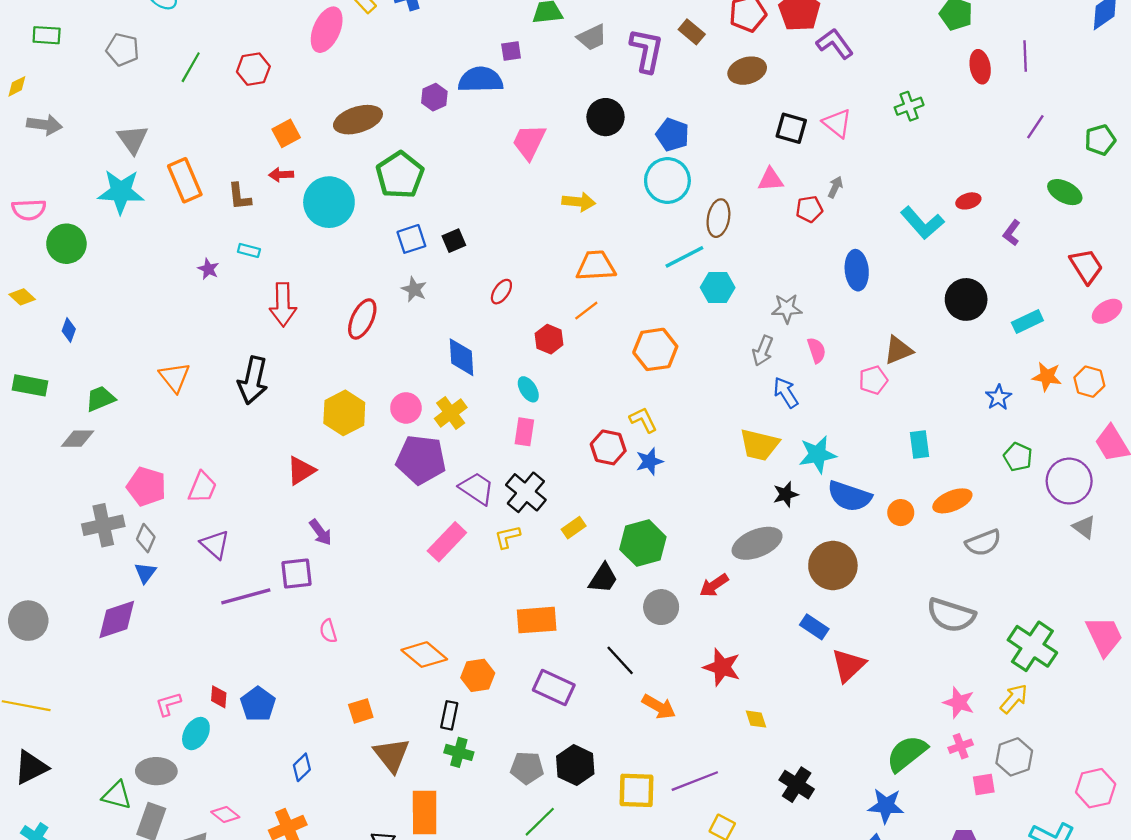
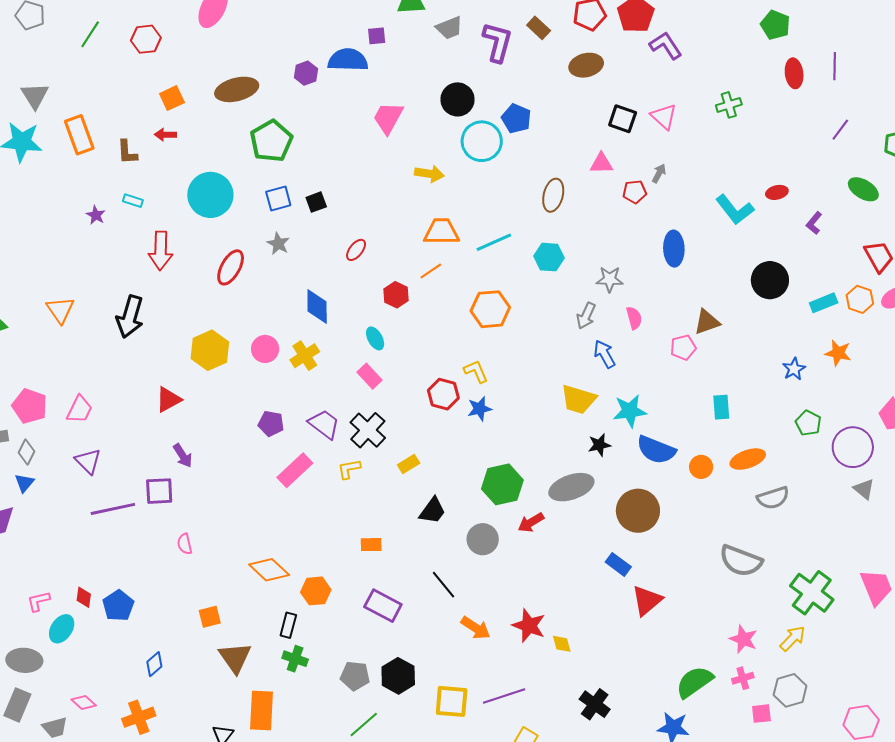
cyan circle: (667, 181) -> (482, 141), moved
cyan circle: (329, 202) -> (210, 195), moved
cyan line: (684, 257) -> (494, 242), moved
orange hexagon: (1089, 382) -> (860, 299), moved
pink rectangle: (524, 432) -> (369, 376), turned -55
purple pentagon: (421, 460) -> (271, 424), moved, size x0.6
green hexagon: (643, 543) -> (502, 484), moved
orange rectangle: (537, 620) -> (371, 545), size x0.6
red star: (722, 667) -> (529, 626), moved

